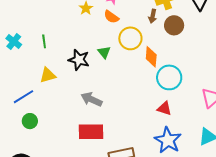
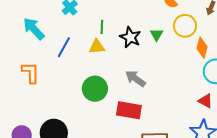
green line: (44, 41) -> (102, 27), moved
blue line: (23, 97) -> (64, 47), moved, turned -40
green circle: (30, 121) -> (95, 89), moved, size x1.6

